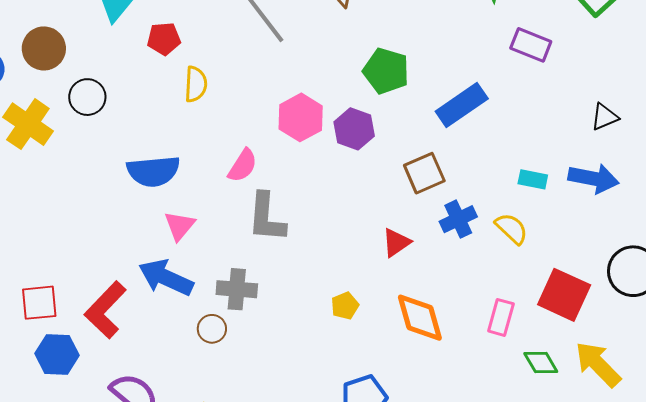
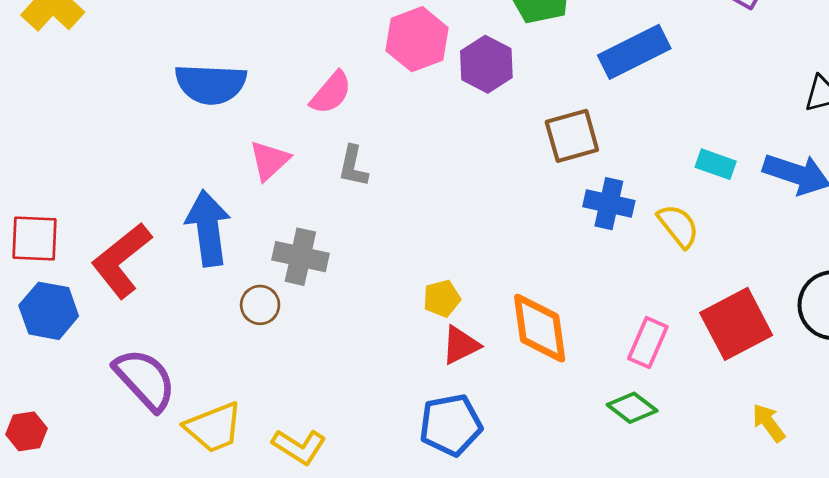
gray L-shape: (266, 217) -> (353, 166), size x0.6
blue cross: (458, 219) -> (609, 204), turned 30
pink triangle: (180, 226) -> (270, 160), moved
red triangle: (396, 243) -> (461, 345), moved
blue arrow: (166, 278) -> (208, 228), turned 50
red square: (564, 295) -> (736, 324), turned 30
green diamond: (541, 363) -> (632, 408), moved, turned -30
yellow arrow: (598, 364) -> (769, 423), size x0.6

